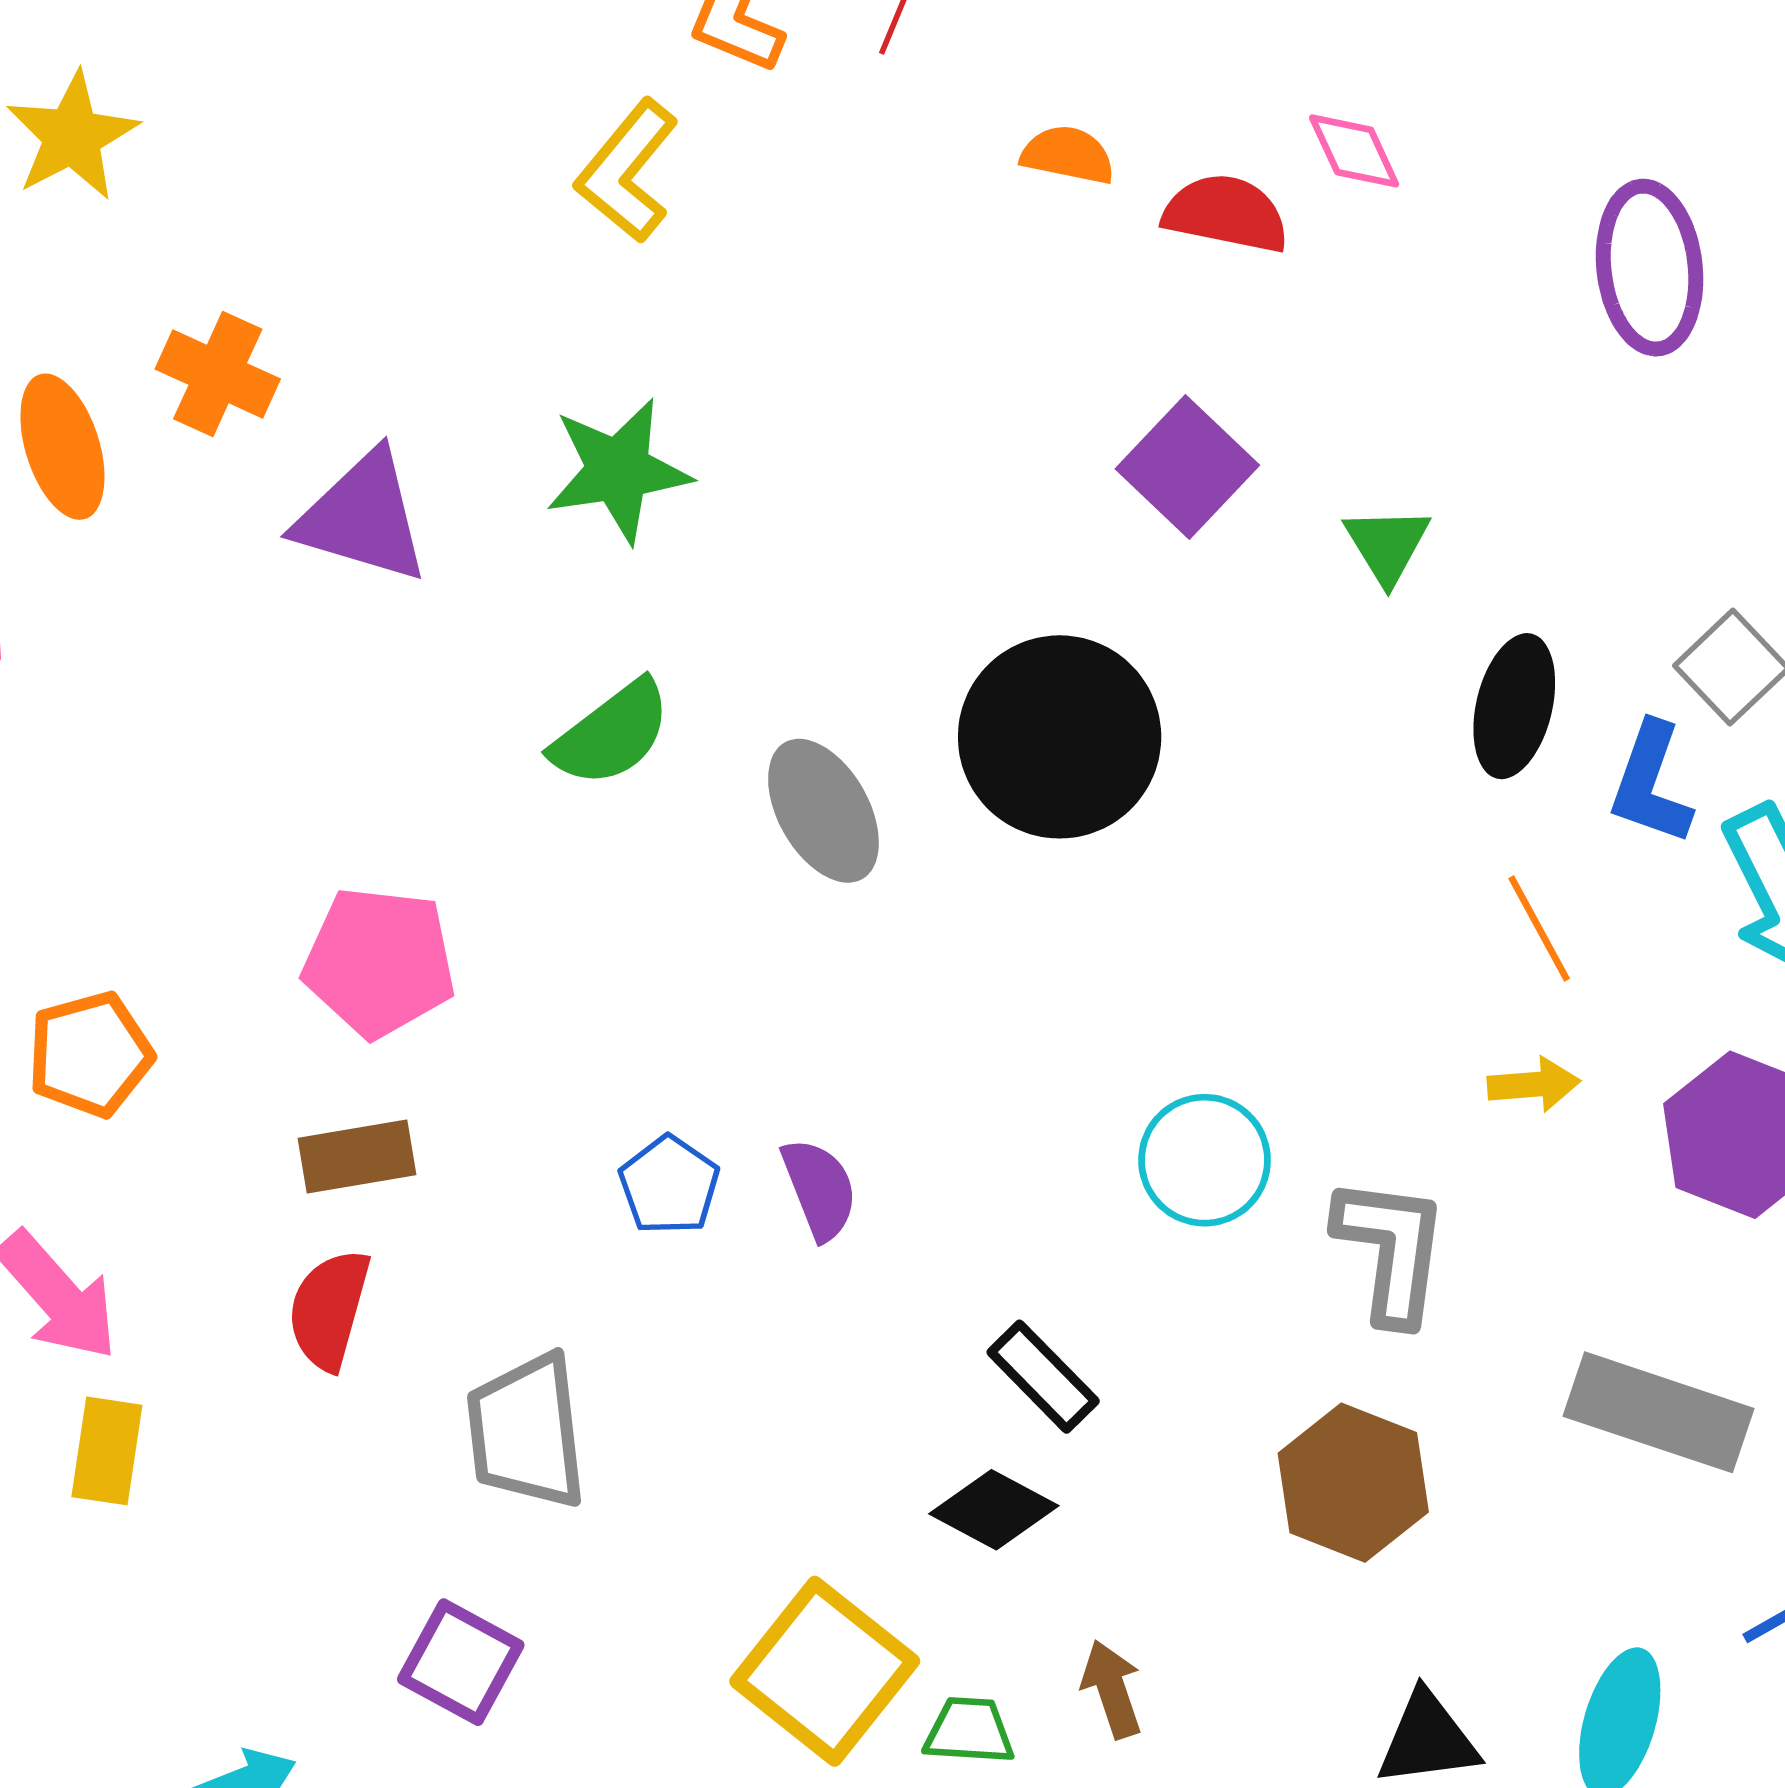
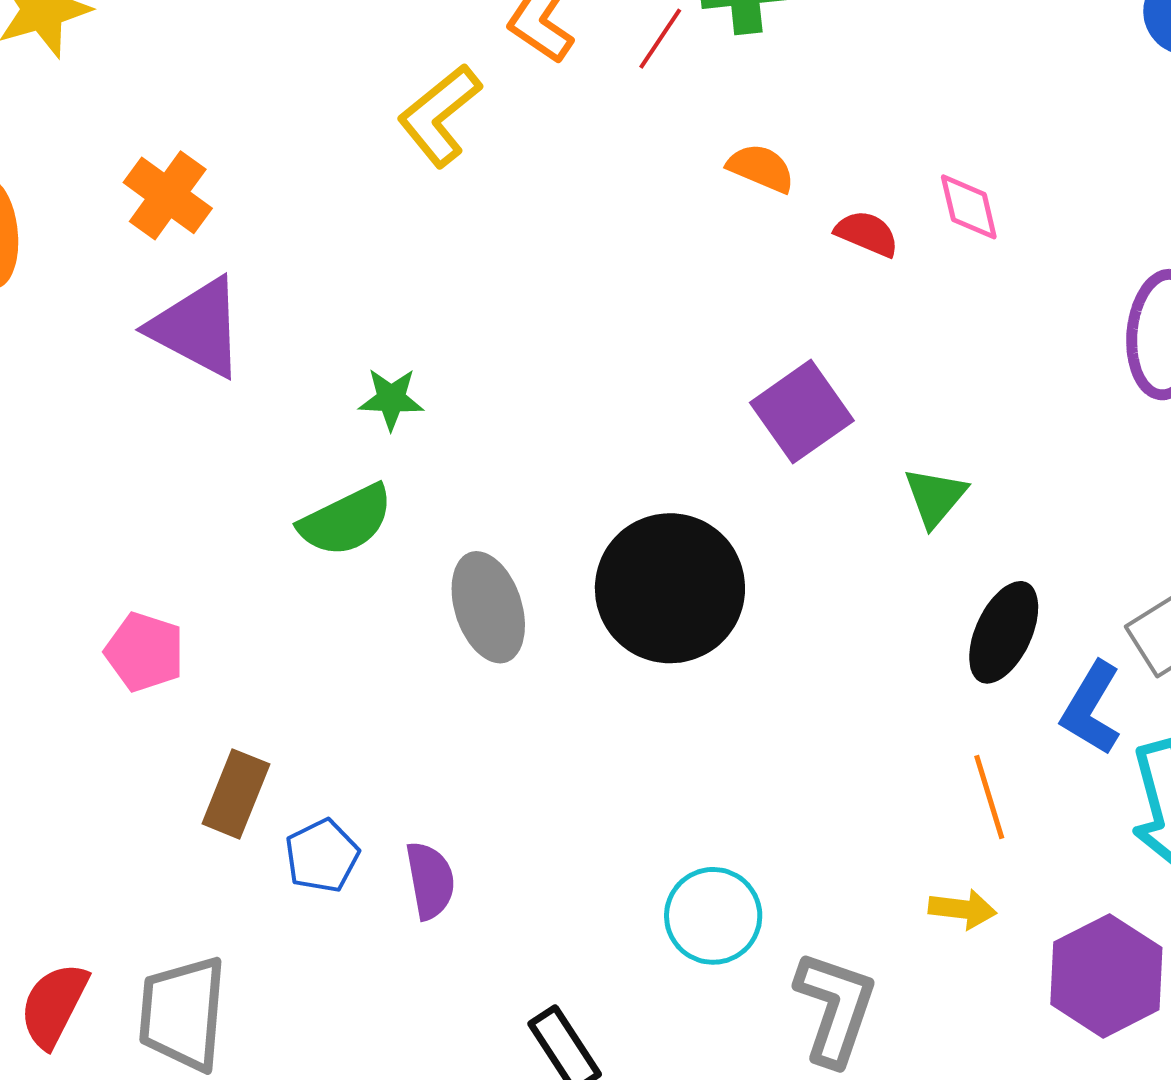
red semicircle: (1226, 214) -> (867, 234), size x0.7
orange cross: (218, 374) -> (168, 195), moved
green star: (618, 470) -> (391, 399), moved, size x0.6
pink pentagon: (379, 962) -> (145, 652), size x0.7
brown rectangle: (357, 1157) -> (236, 794), moved, turned -70
red semicircle: (329, 1309) -> (54, 1005), moved

